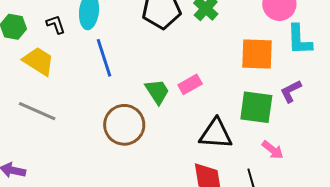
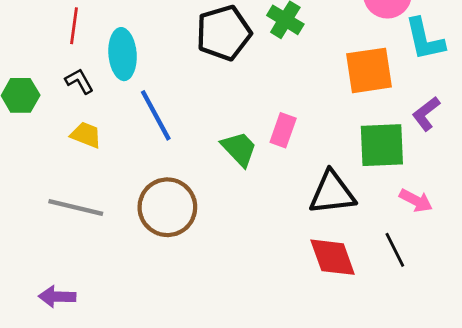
yellow trapezoid: (38, 61) -> (86, 135), moved, size x0.7
pink rectangle: (190, 84) -> (283, 130), turned -30
brown circle: (124, 125) -> (167, 207), moved

